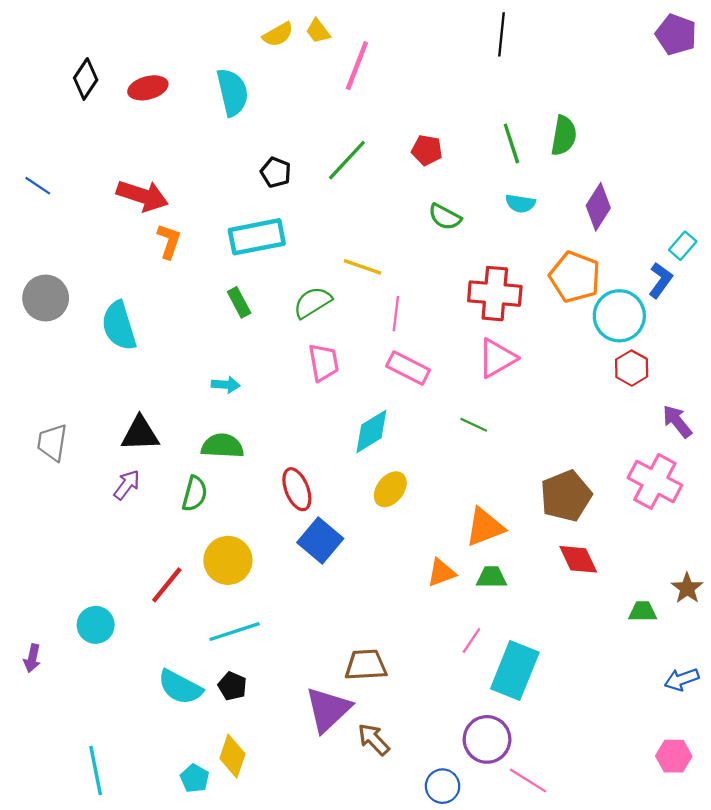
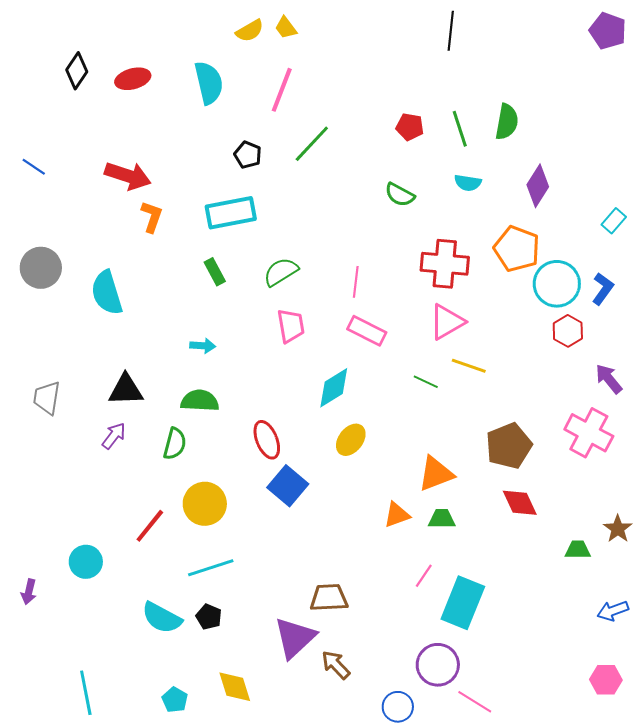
pink line: (357, 66) -> (282, 90), moved
red pentagon: (427, 150) -> (410, 127), moved
yellow line: (362, 267) -> (469, 366), moved
blue L-shape: (660, 280) -> (603, 289), moved
yellow diamond: (232, 756) -> (235, 687), moved, turned -36

